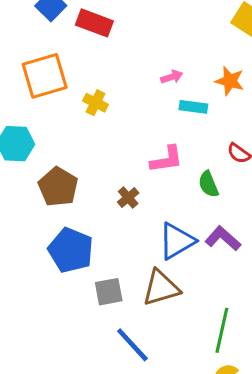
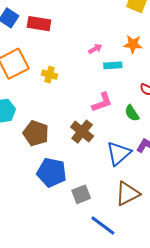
brown cross: (128, 198) -> (82, 132), size x1.6
brown triangle: (161, 288) -> (127, 194), moved

